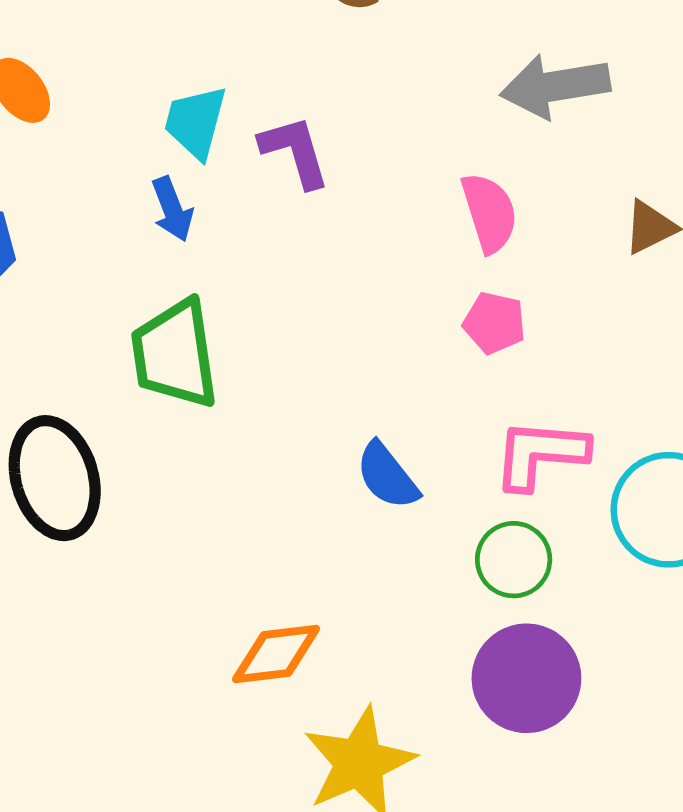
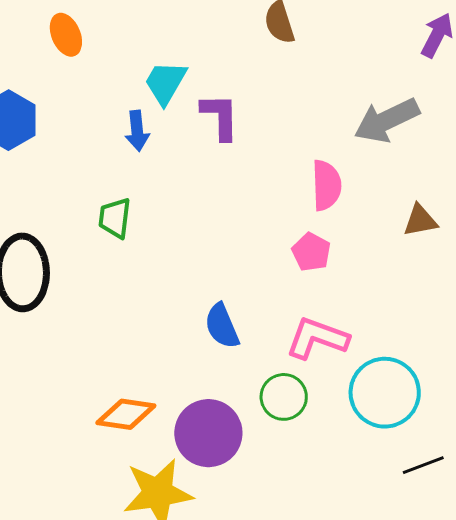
gray arrow: (555, 86) -> (387, 120), turned -32
green trapezoid: (175, 354) -> (115, 218), size x0.6
purple circle: (526, 678) -> (208, 433), moved

